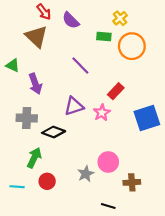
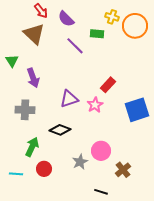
yellow cross: (120, 18) -> (112, 17), turned -32
orange circle: (132, 46) -> (135, 26), moved
green triangle: (13, 65) -> (12, 61), turned 32
purple line: (80, 65) -> (75, 46), moved
black diamond: (54, 132) -> (60, 130), moved
brown cross: (132, 182) -> (123, 170), turned -35

